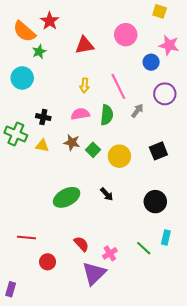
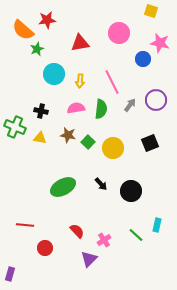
red star: (50, 21) -> (47, 20), turned 30
cyan circle: (22, 78) -> (54, 74), moved
purple circle: (165, 94) -> (156, 100), moved
black circle: (155, 202) -> (131, 191), moved
purple triangle: (94, 273) -> (89, 259), size x0.7

